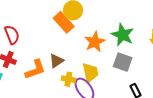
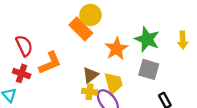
brown triangle: (56, 61) -> (90, 75), moved
orange L-shape: (35, 70) -> (50, 63), moved

